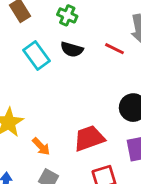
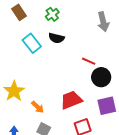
green cross: (67, 15) -> (52, 14), turned 32
red line: (115, 49) -> (89, 61), moved

